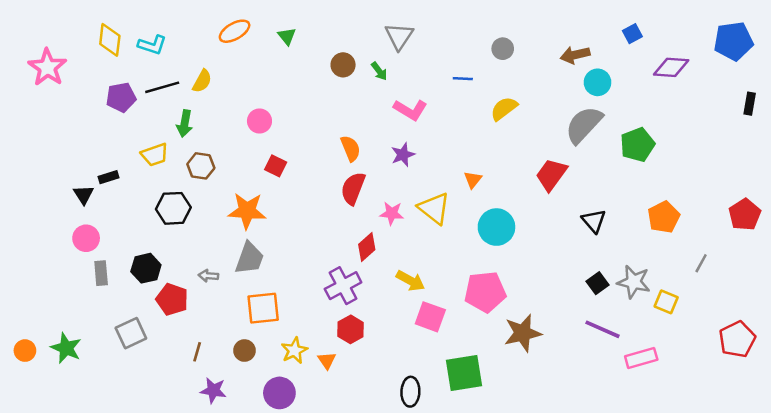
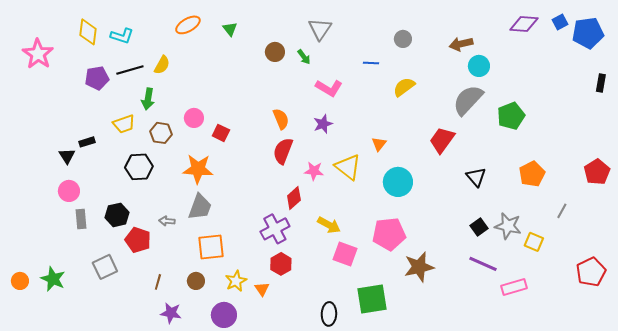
blue square: (632, 34) -> (560, 22), moved
purple diamond: (671, 67) -> (524, 24), moved
pink circle: (259, 121) -> (194, 118), moved

